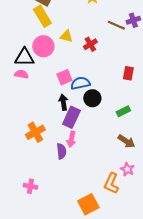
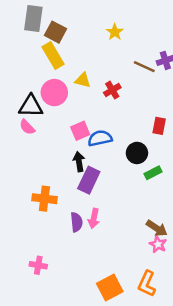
pink semicircle: (21, 74) -> (27, 127), turned -144
black circle: (92, 98) -> (137, 153), moved
orange cross: (35, 132) -> (44, 199), turned 36
pink arrow: (71, 139) -> (94, 218), moved
brown arrow: (126, 141) -> (157, 228), moved
orange L-shape: (111, 183) -> (147, 284), moved

